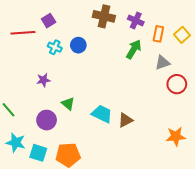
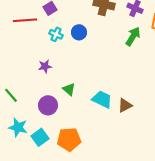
cyan square: (38, 153) -> (40, 137), turned 36

